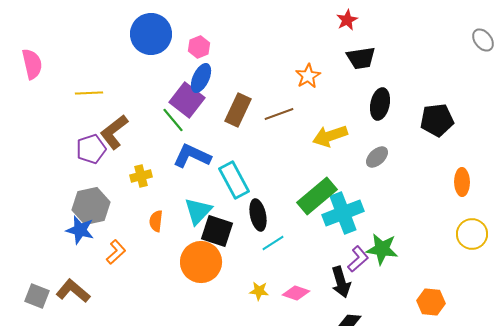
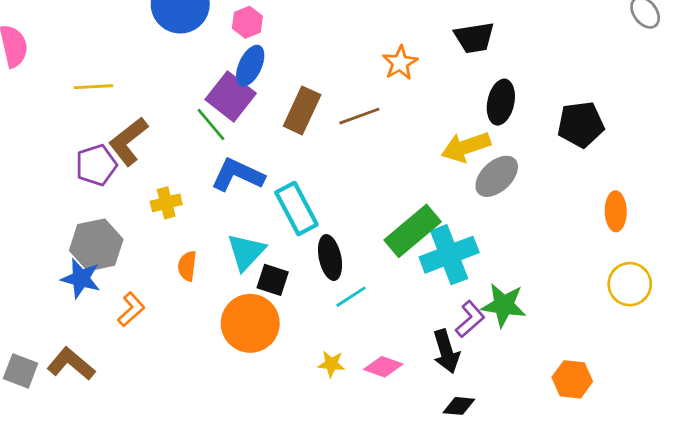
yellow arrow: (330, 136) -> (466, 147), moved
gray ellipse: (377, 157) -> (497, 176), size x1.4
black square: (217, 231) -> (273, 280), size x0.7

